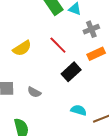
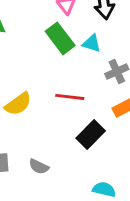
red line: (58, 45) -> (70, 97), turned -36

